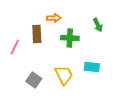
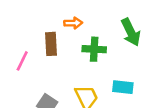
green arrow: (98, 25) -> (131, 32), size x1.5

